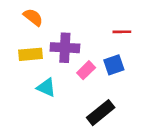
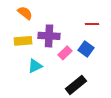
blue square: (114, 65) -> (86, 49), turned -35
cyan triangle: (46, 87) -> (35, 66), turned -49

